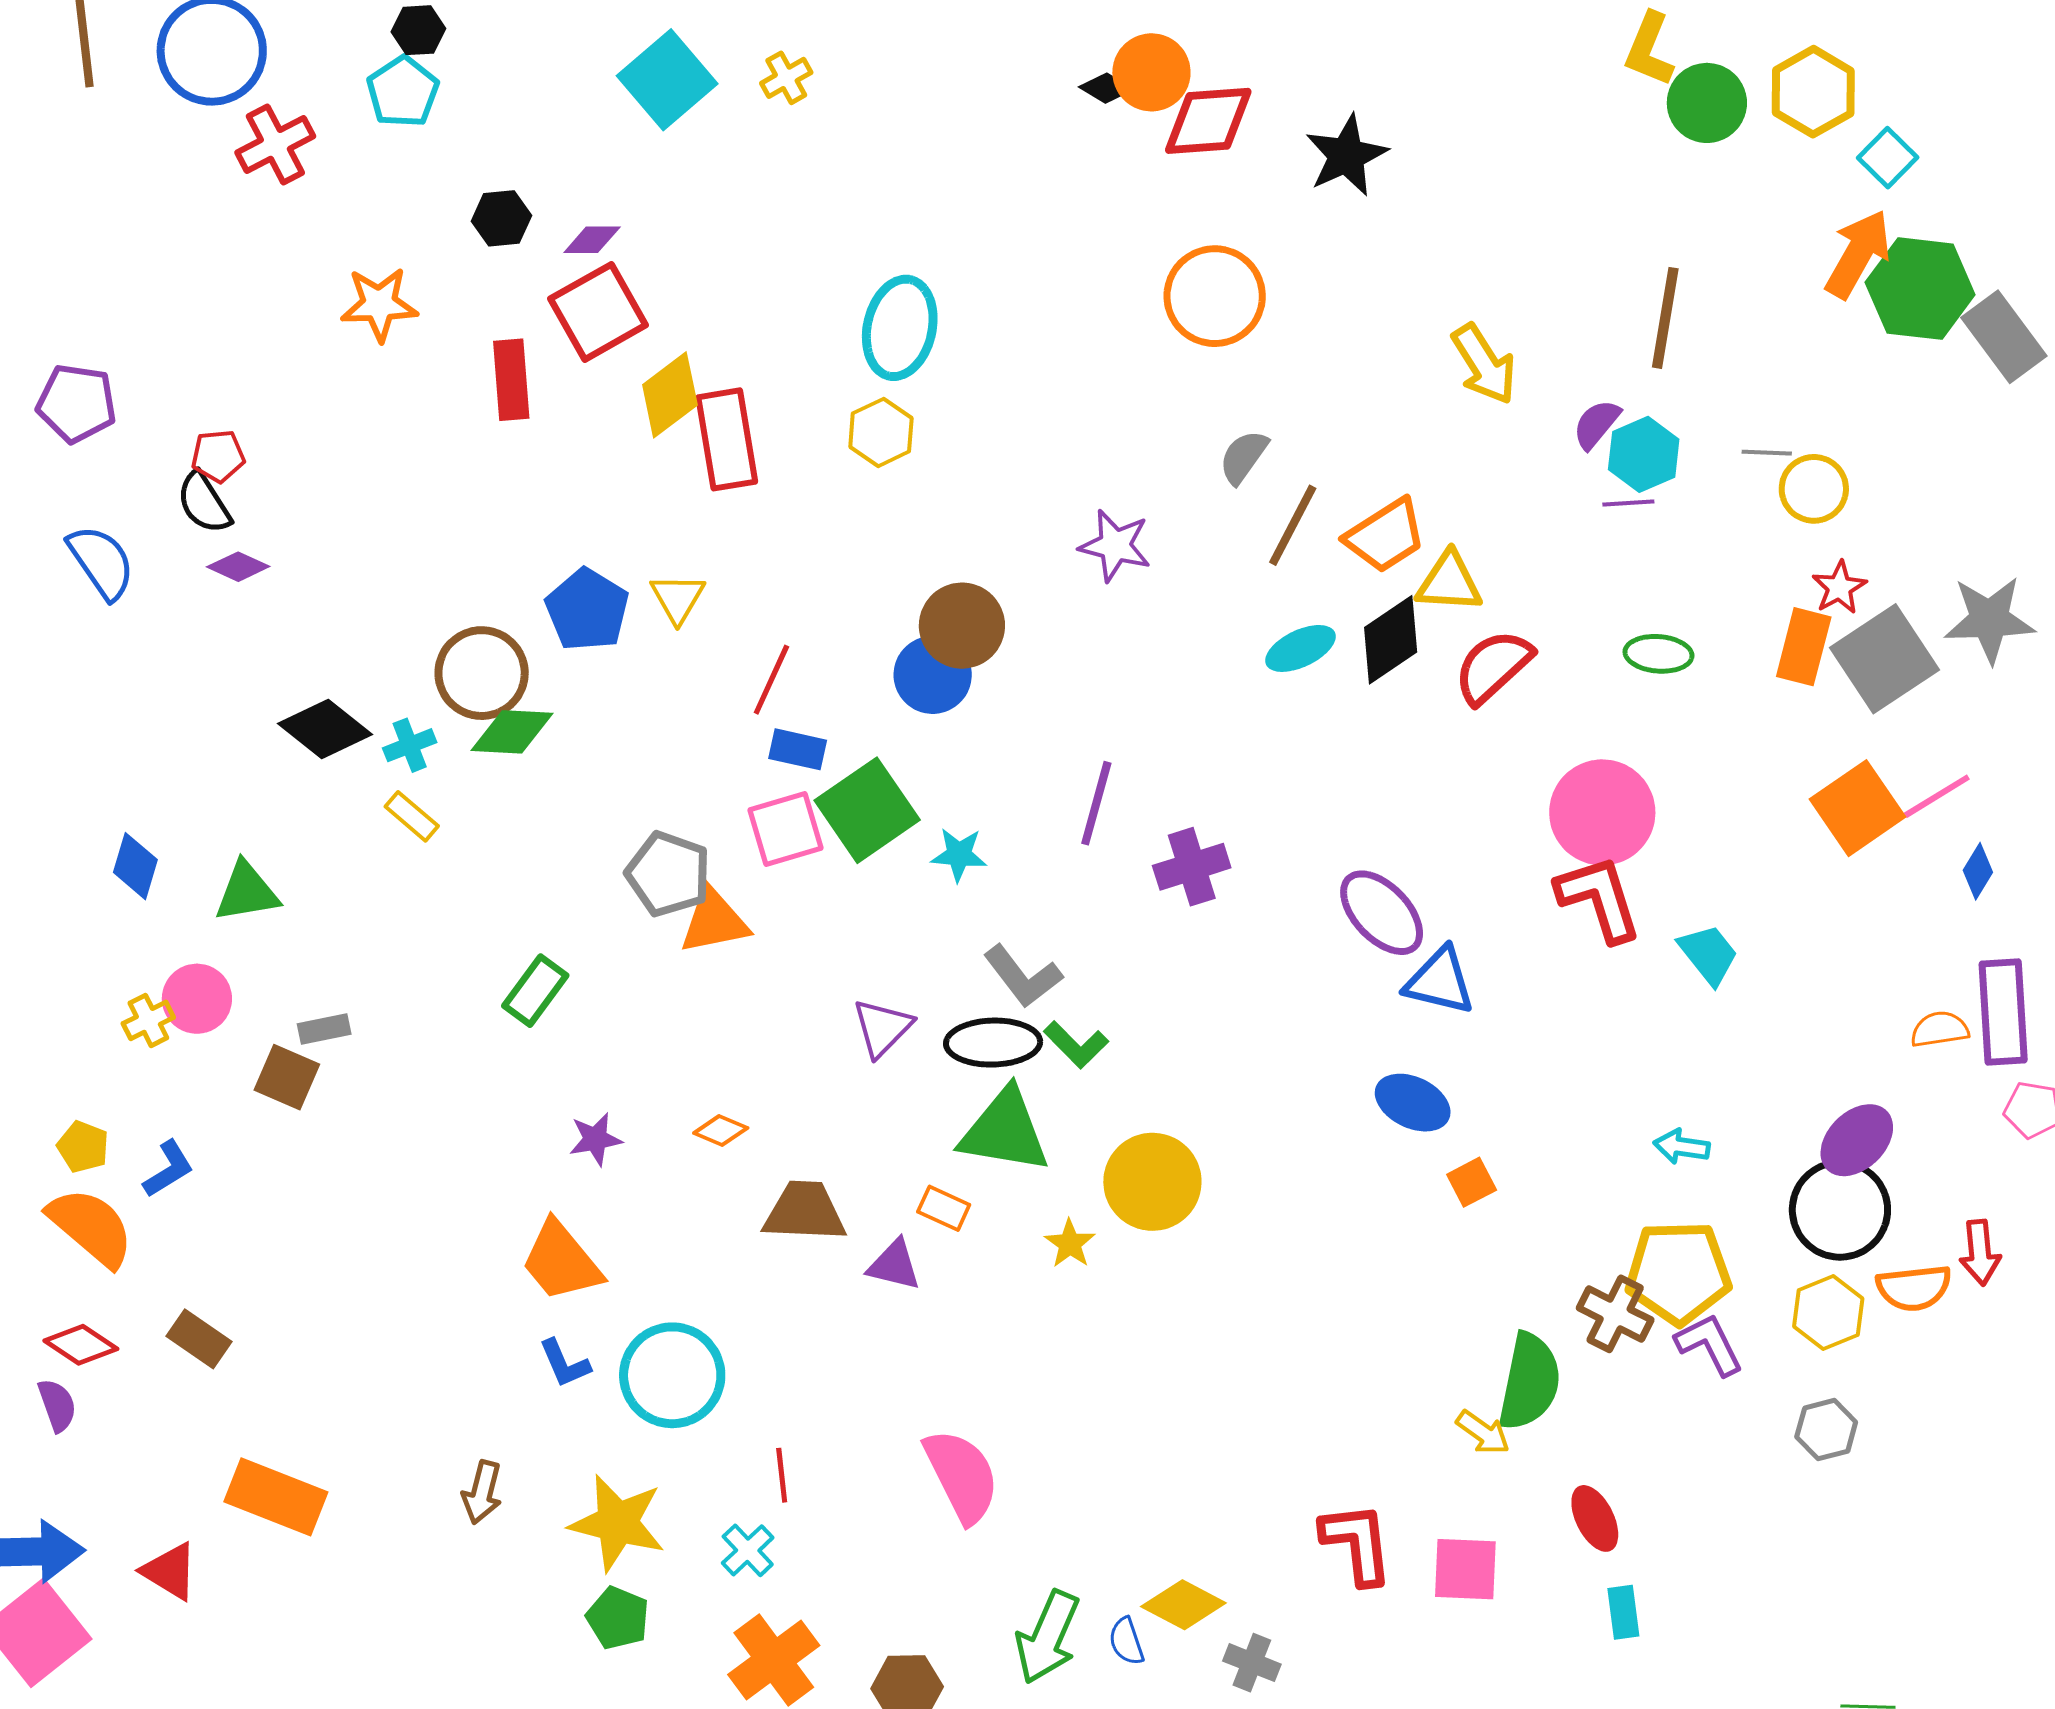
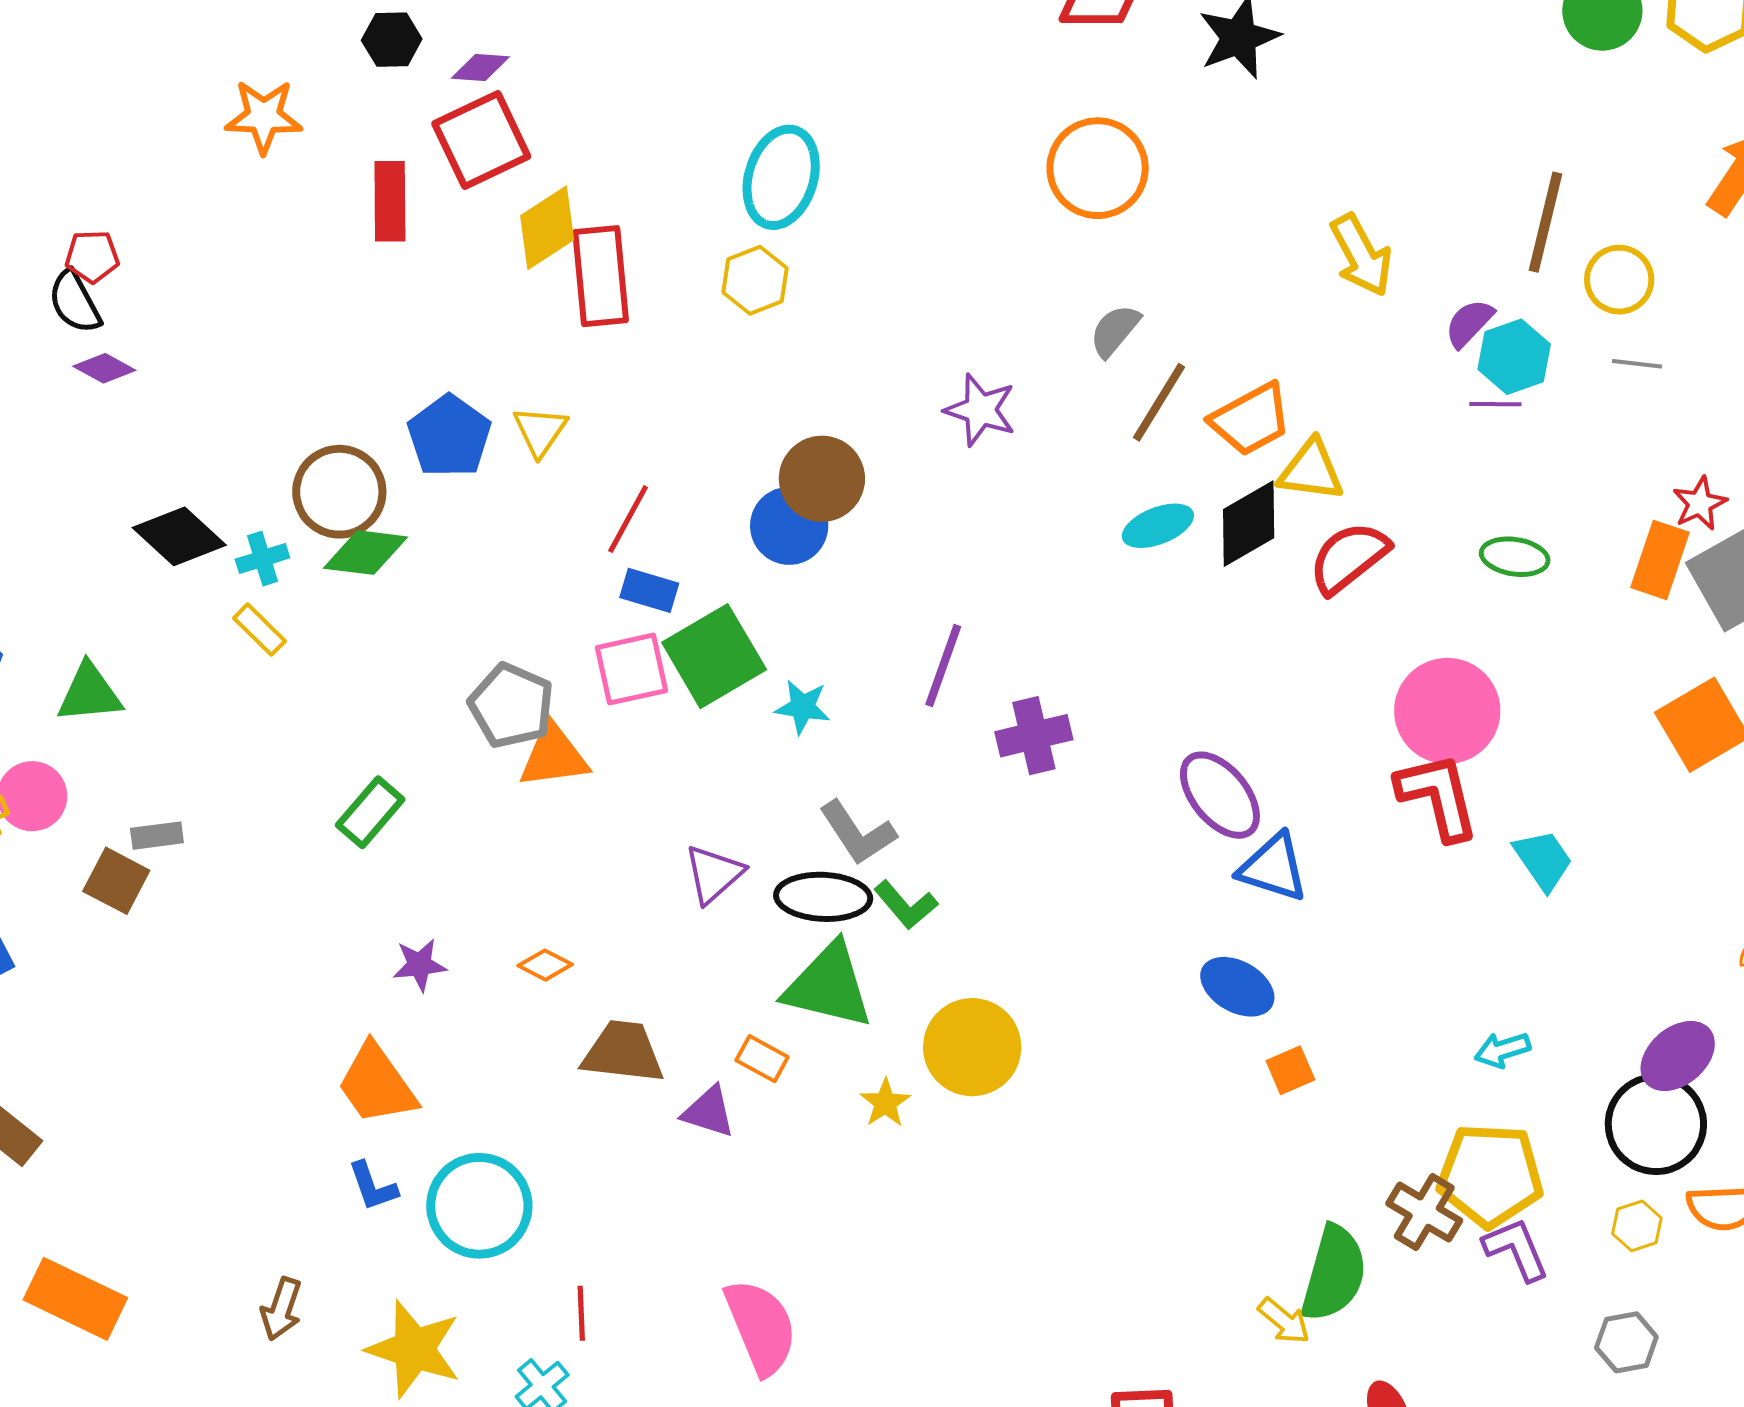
yellow circle: (1814, 489) -> (1619, 280), moved
cyan arrow: (1682, 1147) -> (1502, 1050), turned -30
yellow hexagon: (1828, 1313) -> (1637, 1226), size x0.7

